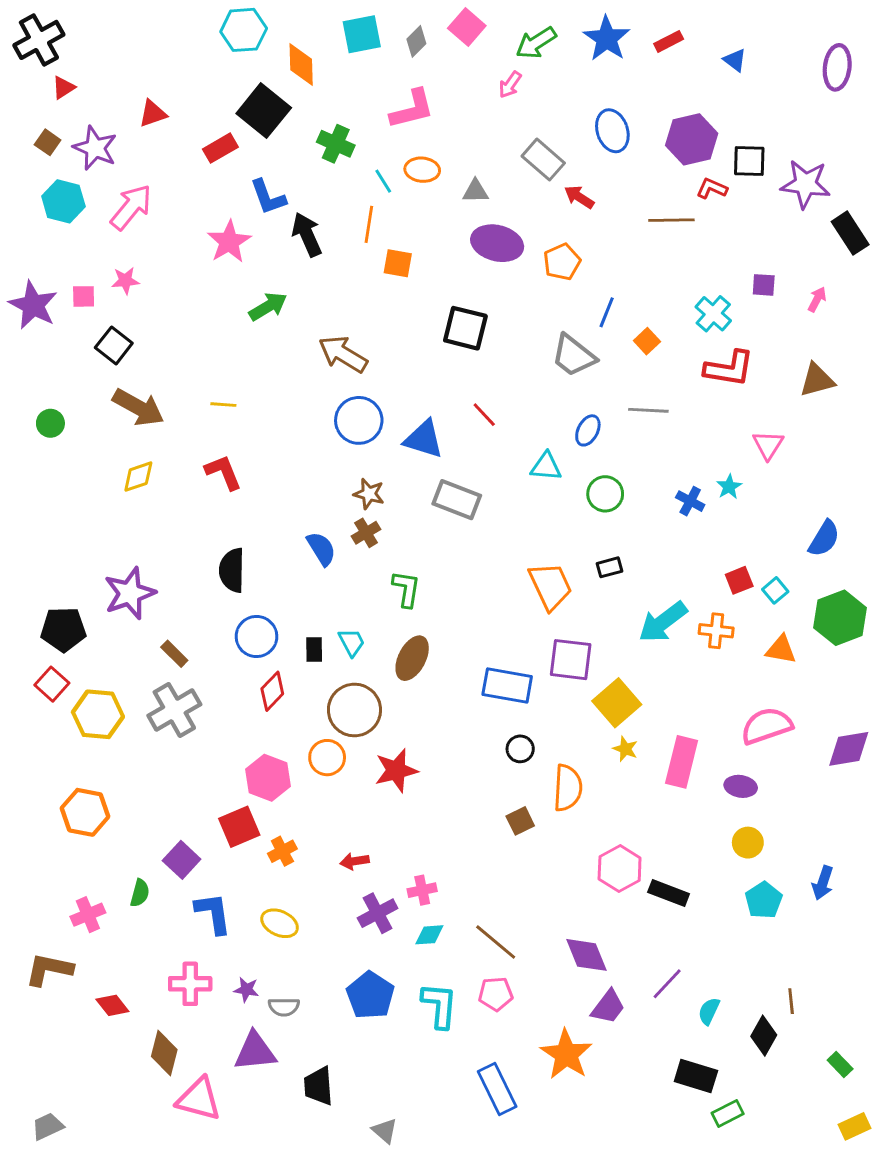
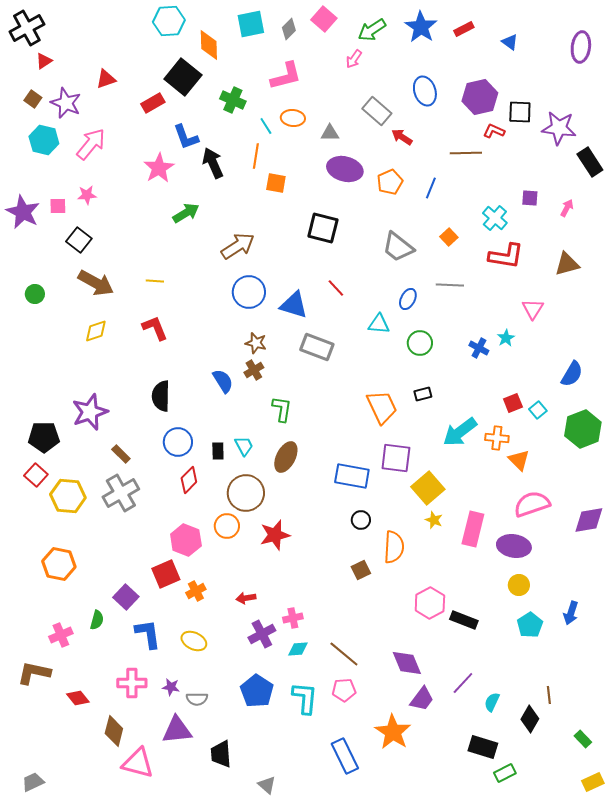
blue line: (607, 312) -> (431, 188), moved
brown arrow: (343, 354) -> (238, 246), turned 116
orange triangle: (781, 649) -> (519, 460), moved, turned 35
purple ellipse: (741, 786) -> (514, 546), size x1.5

